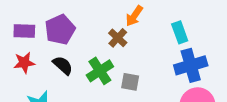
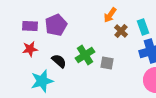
brown cross: (118, 38) -> (121, 31), moved
black semicircle: (63, 65) -> (59, 61), moved

